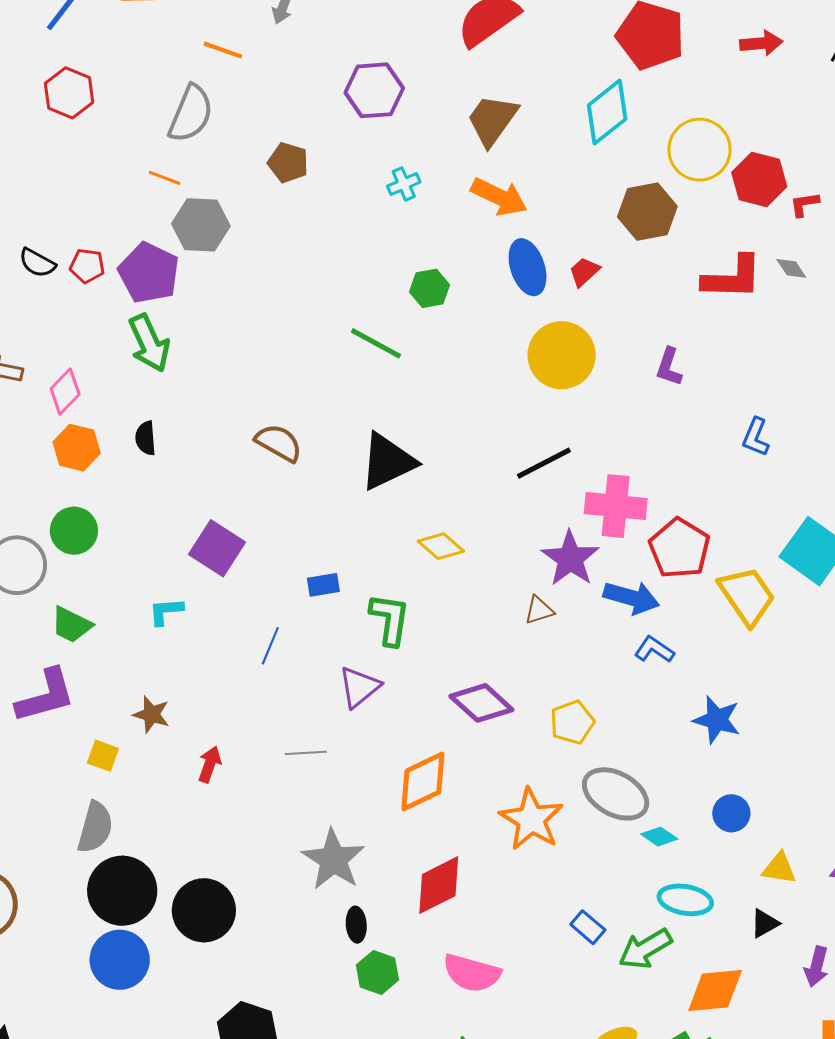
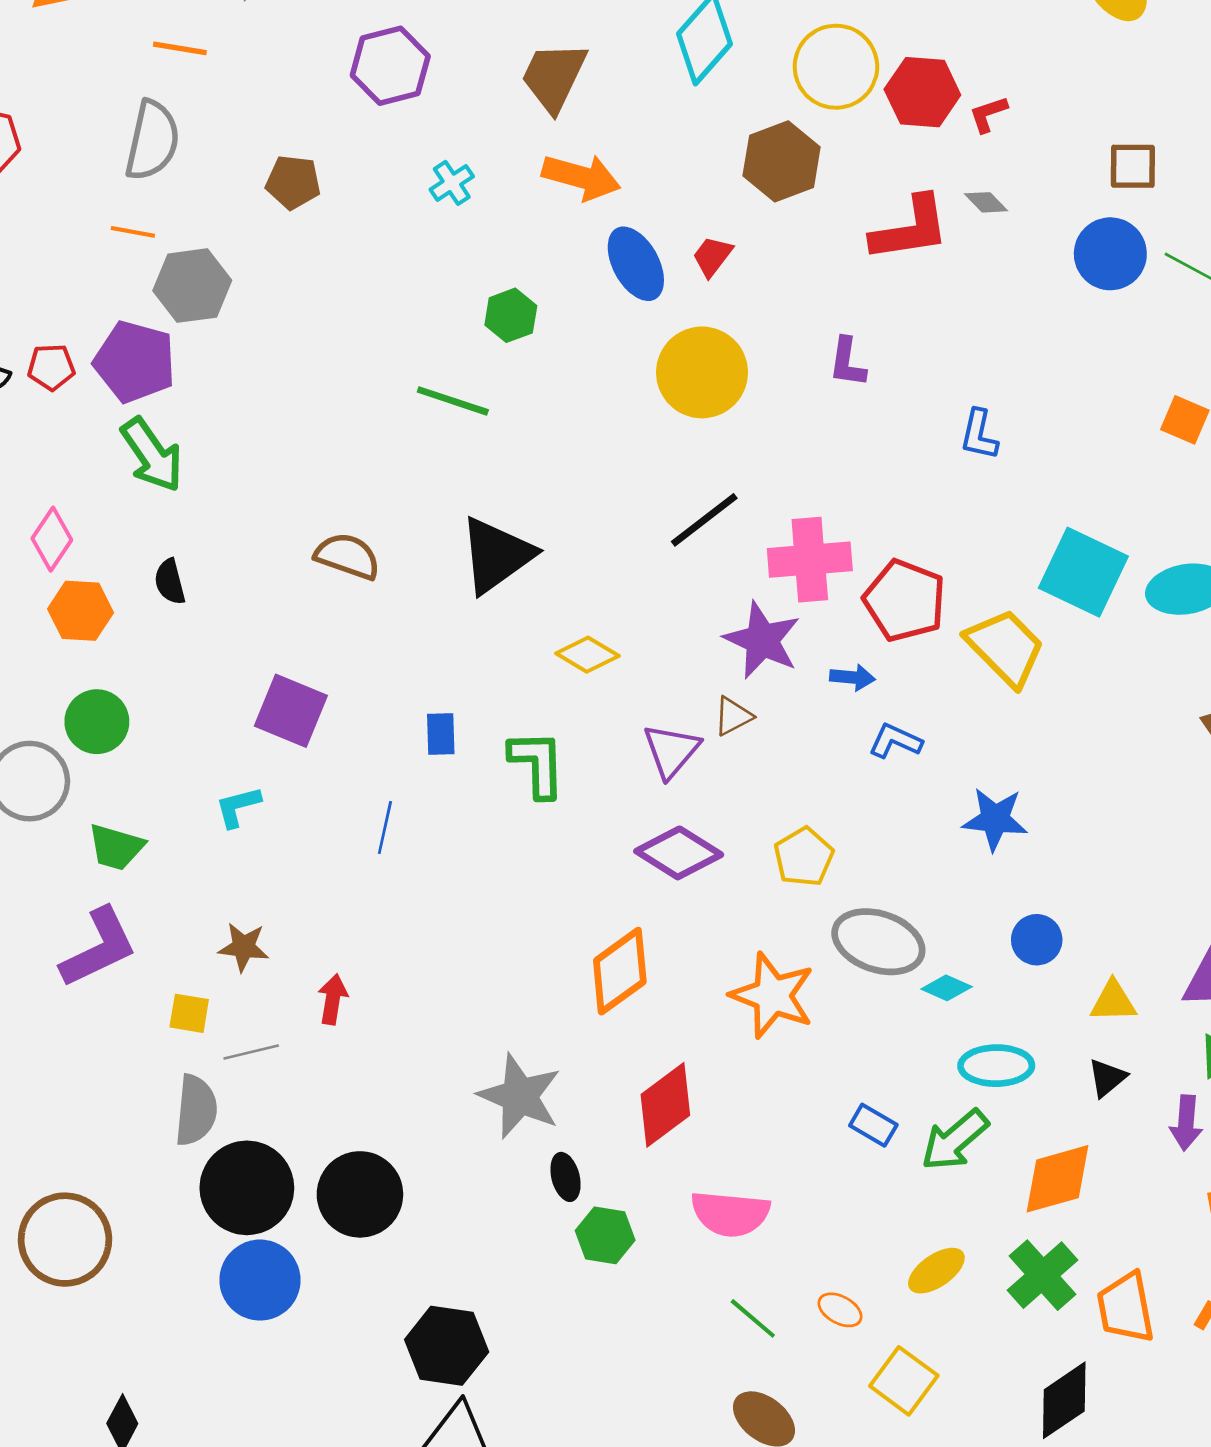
blue rectangle: (323, 585) -> (441, 734), turned -72
blue arrow: (631, 598) -> (852, 677), size x0.6
purple triangle: (359, 687) -> (671, 751), moved
gray line: (306, 753) -> (251, 1052), moved

